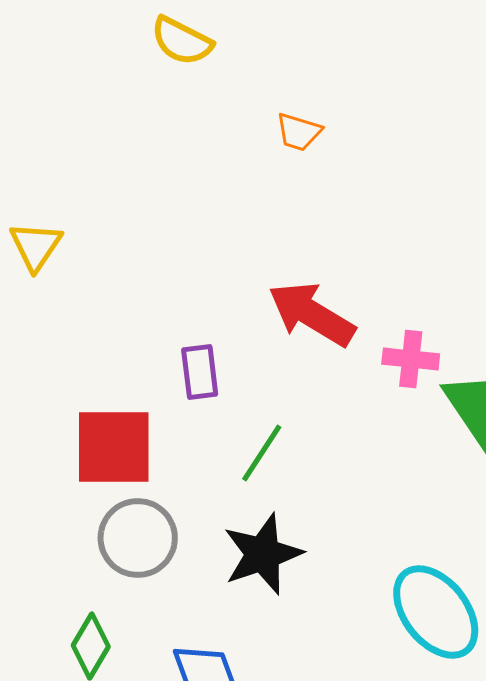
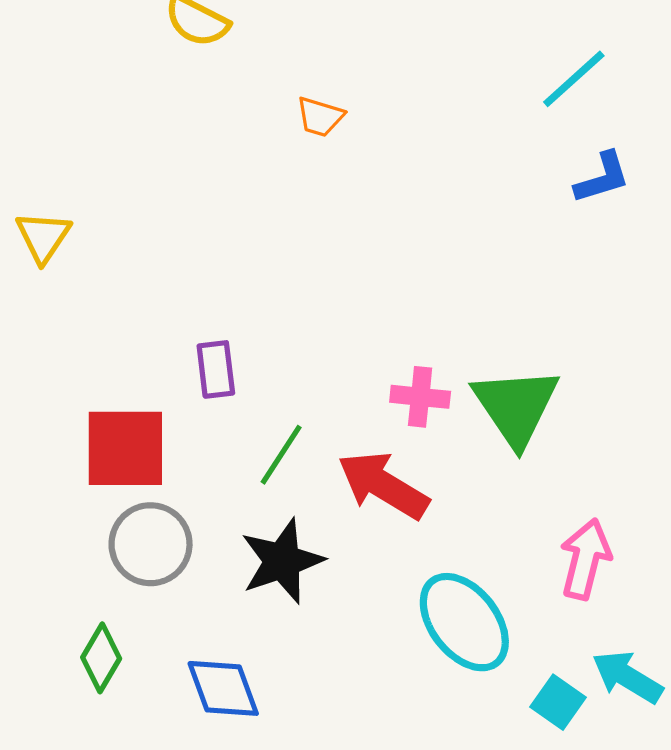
red arrow: (312, 314) -> (383, 485), moved
pink cross: (411, 359) -> (420, 397), moved

